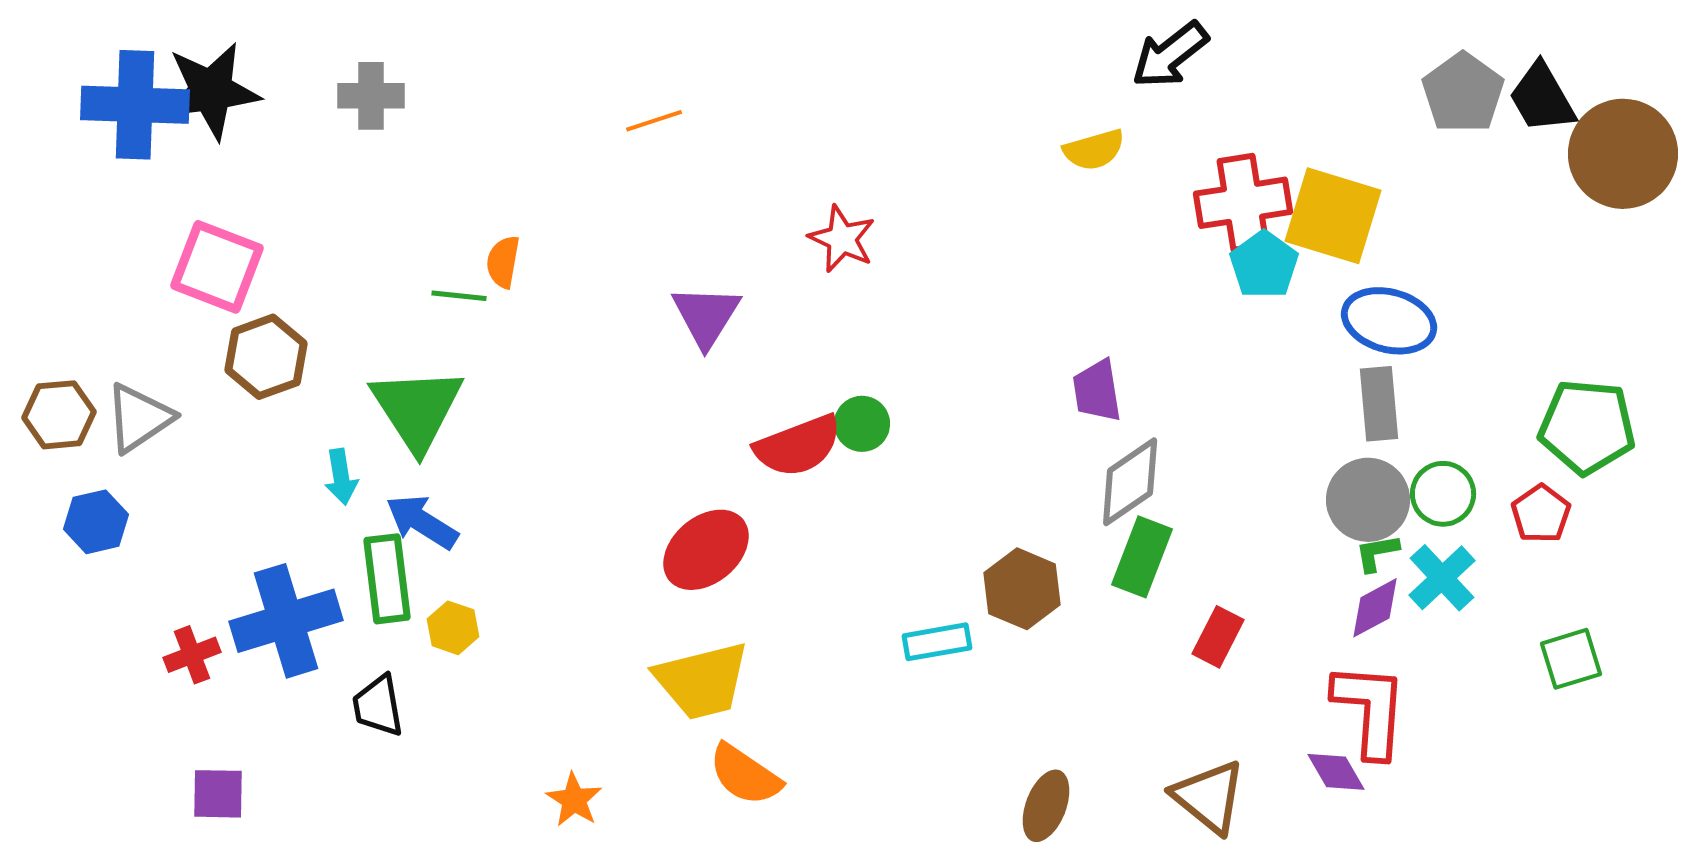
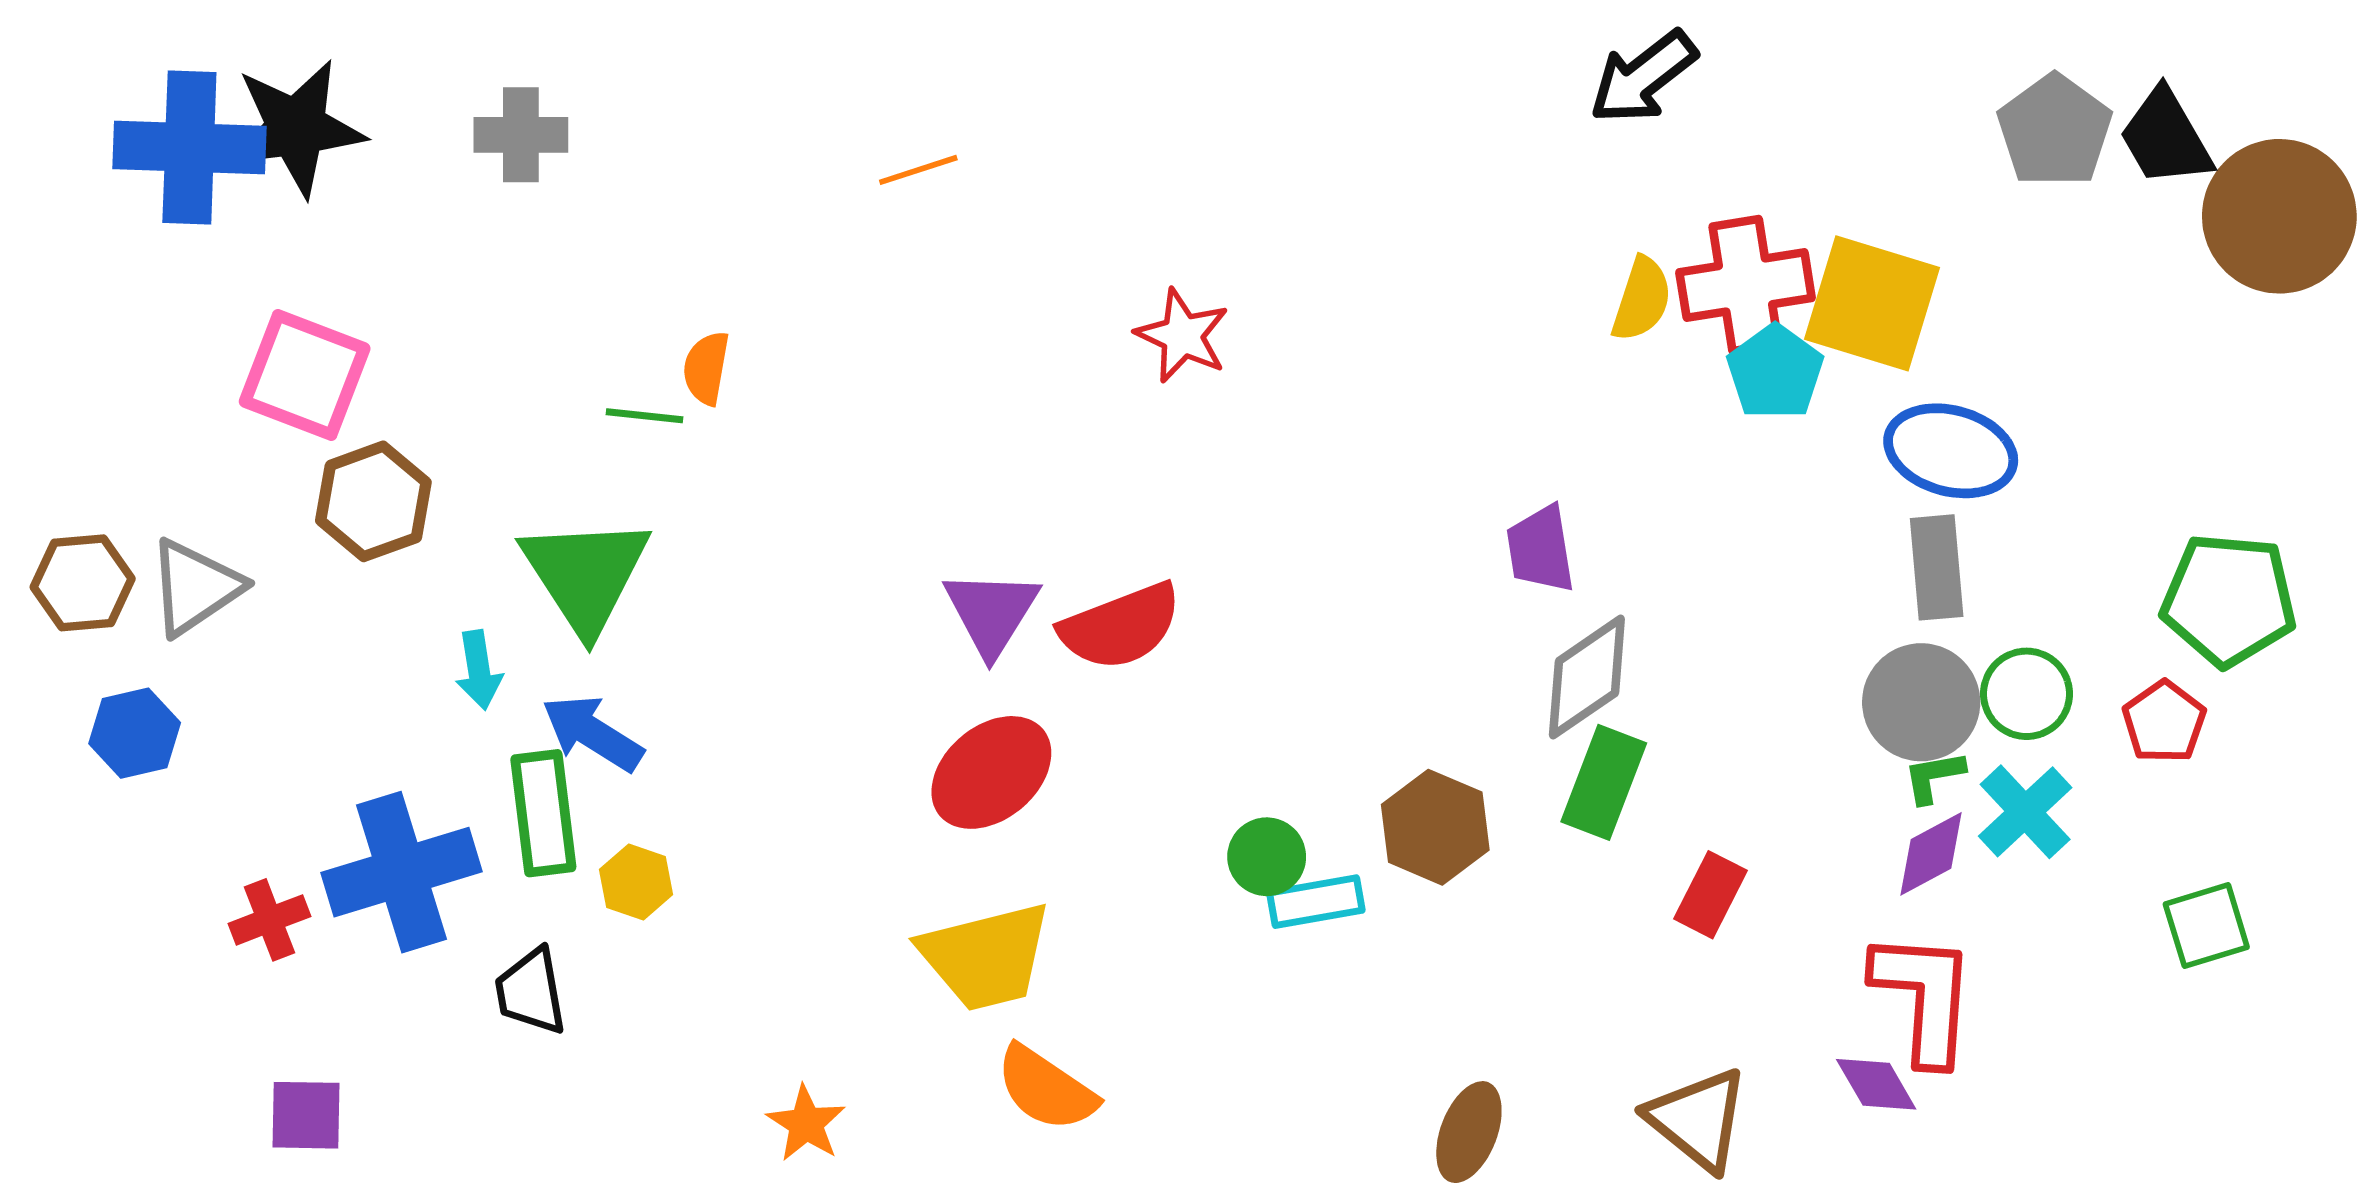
yellow semicircle: (1094, 150) -> (1642, 299), moved, turned -56
purple triangle: (706, 316) -> (991, 612), moved
green circle: (862, 424) -> (1267, 857), moved

